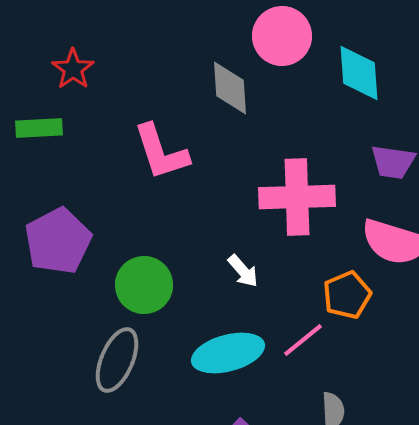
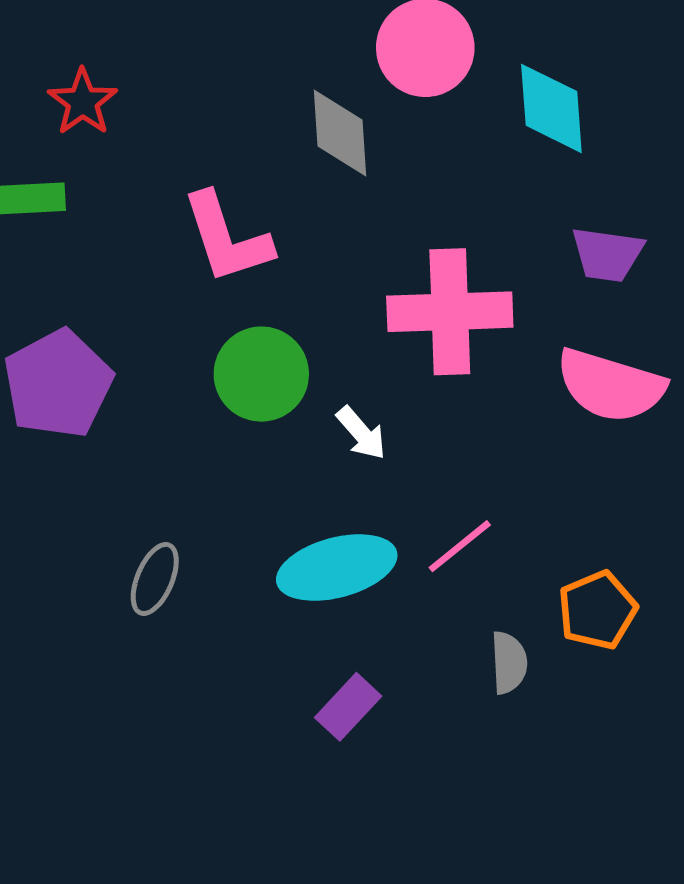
green circle: (144, 285) -> (261, 374), moved
orange pentagon: (347, 295) -> (597, 610), moved
gray ellipse: (117, 360) -> (155, 579), size x0.7

